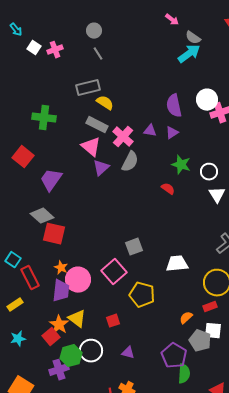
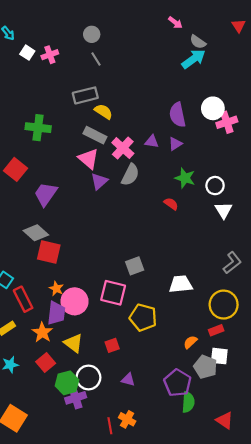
pink square: (114, 272) -> (113, 293), turned -35
orange star: (59, 325) -> (42, 332), moved
purple cross: (59, 370) -> (76, 398), moved

